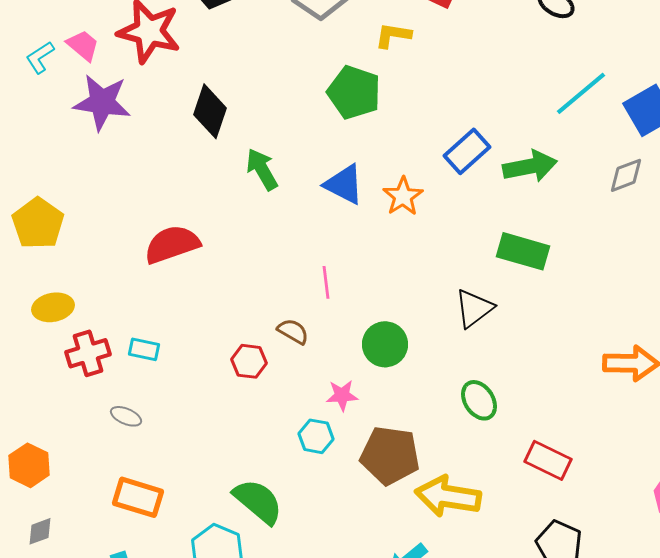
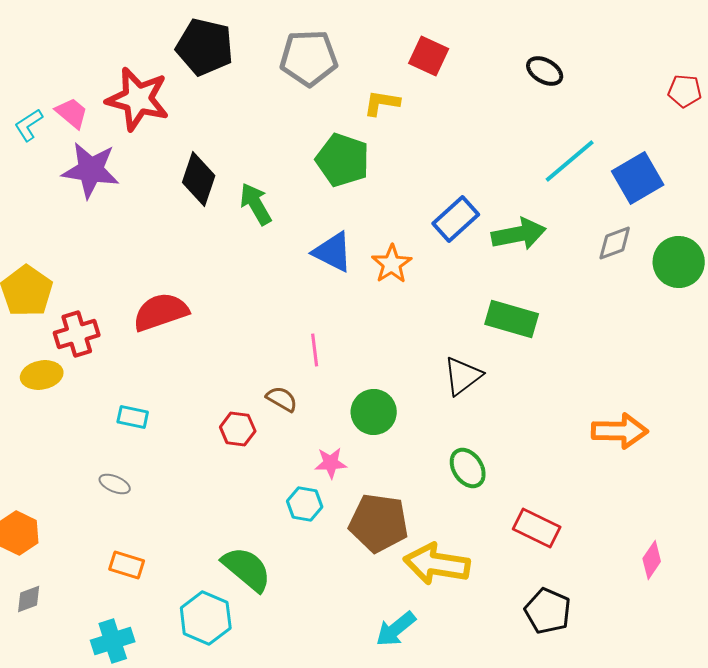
green arrow: (262, 169) -> (256, 204), moved
red cross: (88, 353) -> (77, 334), moved
orange rectangle: (138, 497) -> (127, 565), size x0.7

